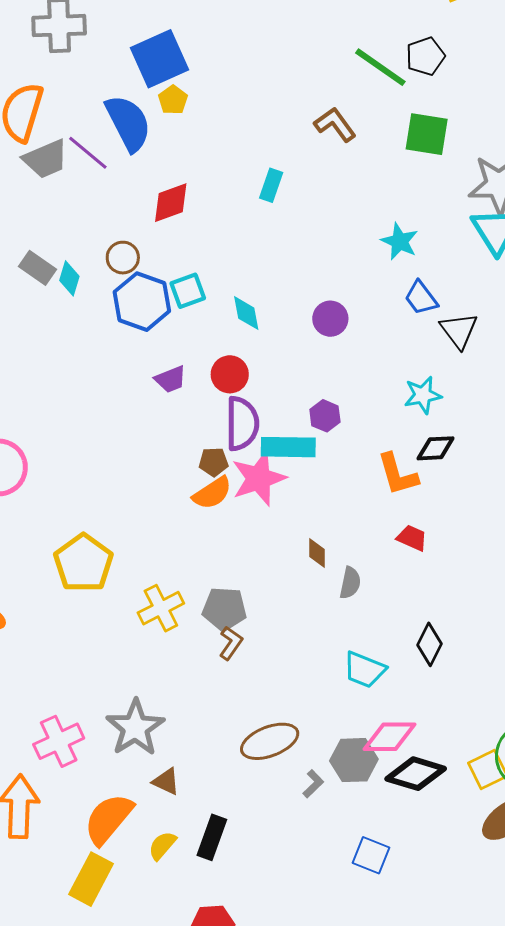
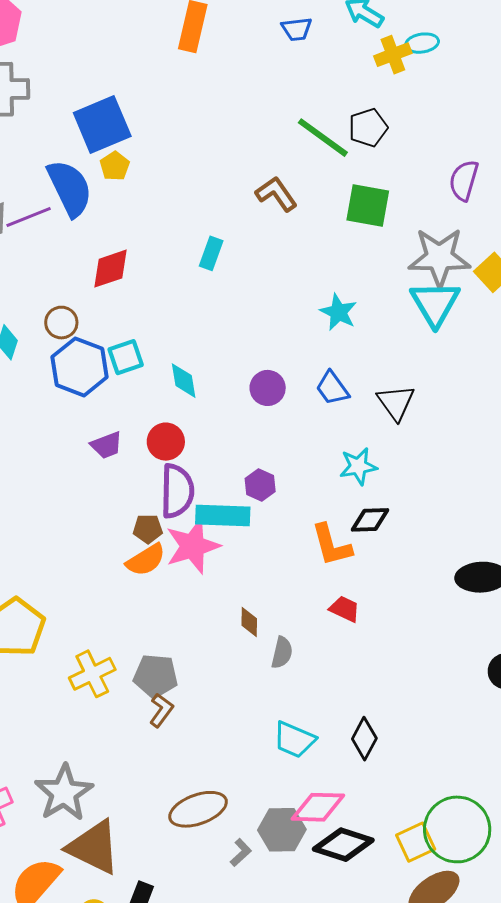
purple line: (88, 153) -> (29, 217), turned -63
blue trapezoid: (421, 298) -> (332, 388), moved
black diamond: (430, 644) -> (364, 739), moved
brown triangle: (166, 781) -> (94, 847), size x2.0

